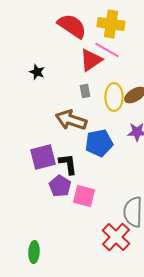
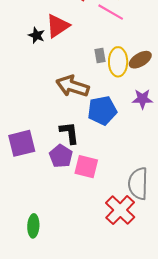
red triangle: (91, 60) -> (58, 26), moved
gray rectangle: (85, 91) -> (100, 55), moved
purple square: (43, 157) -> (22, 143), moved

